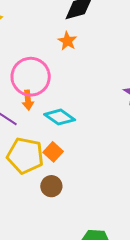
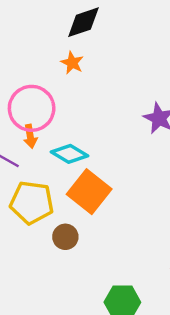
orange square: (53, 152) -> (89, 192), moved, size x1.8

